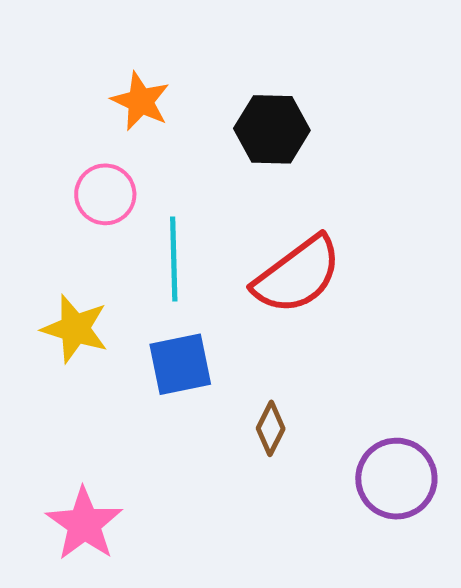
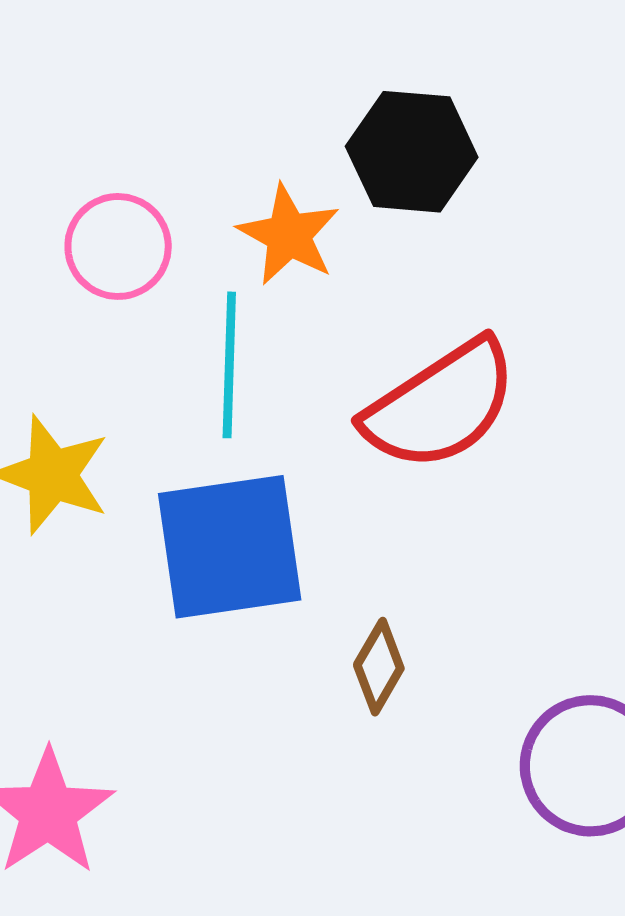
orange star: (141, 101) -> (289, 235), moved
blue square: (180, 364) -> (230, 547), size x1.4

